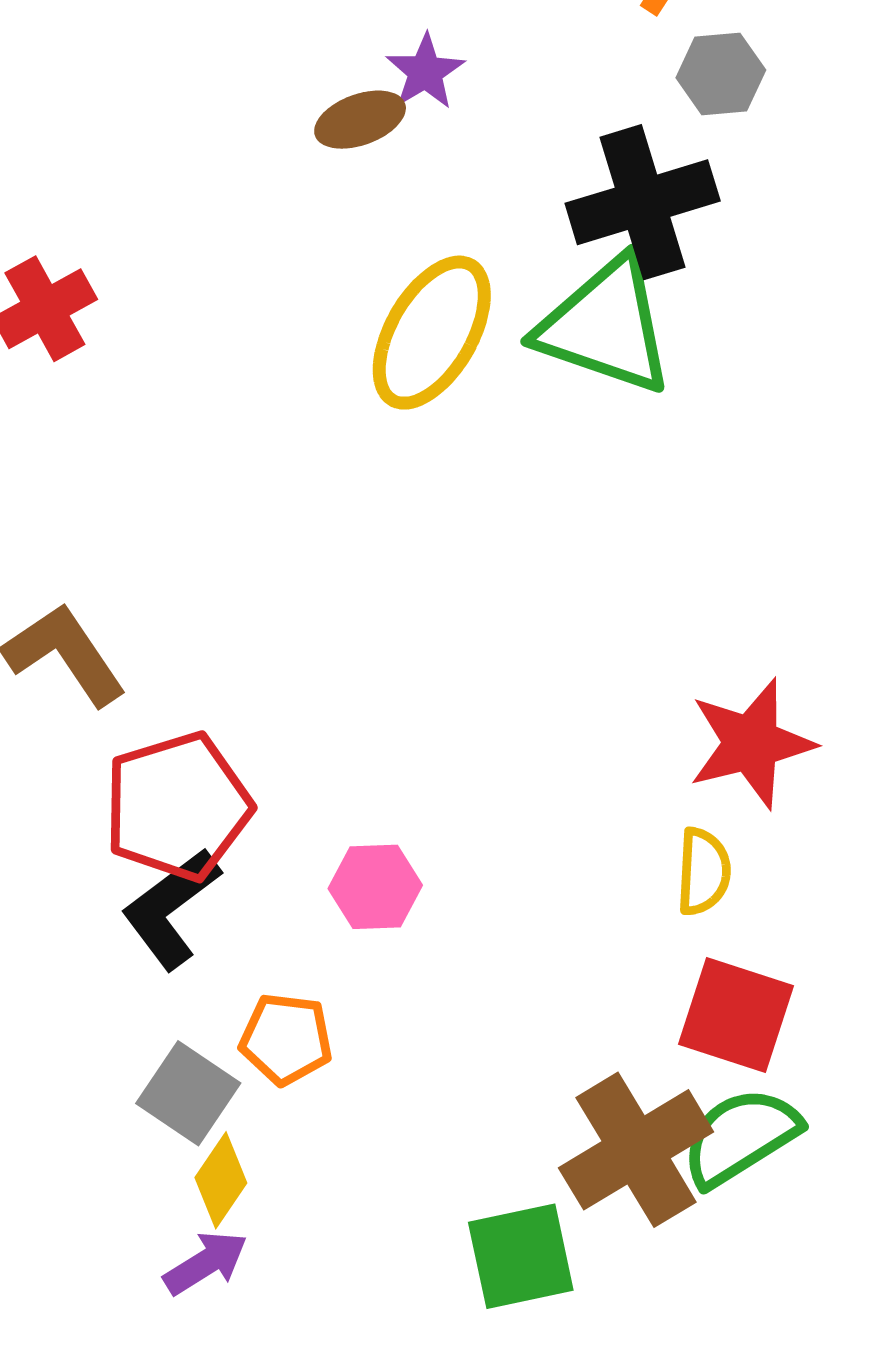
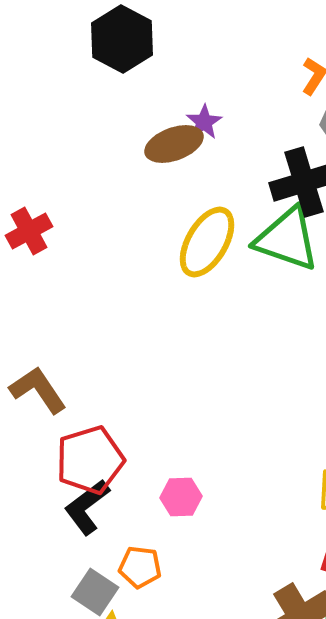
brown ellipse: (360, 120) -> (174, 144), size x1.4

